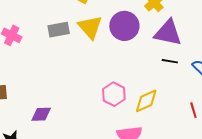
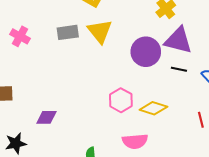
purple circle: (124, 26) -> (146, 52), moved
yellow diamond: (146, 101) -> (153, 108), turned 40

